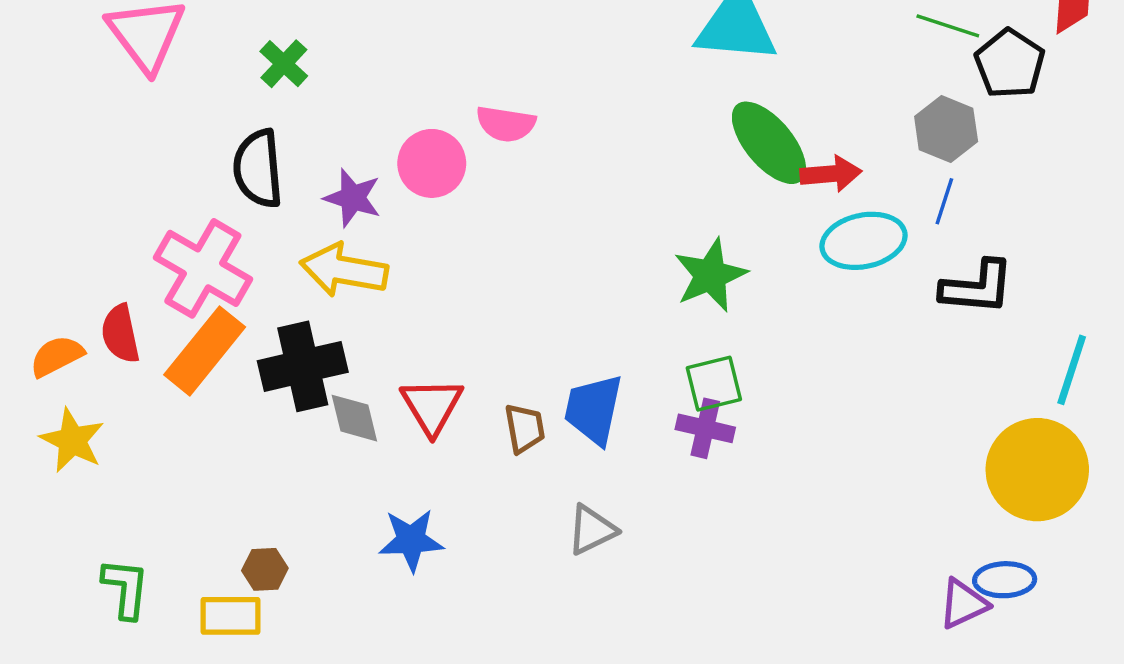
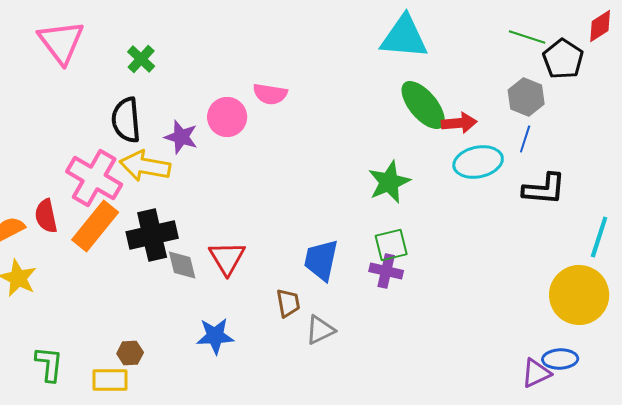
yellow arrow: (344, 270) -> (145, 166), moved
brown trapezoid: (525, 428) -> (288, 303), moved

